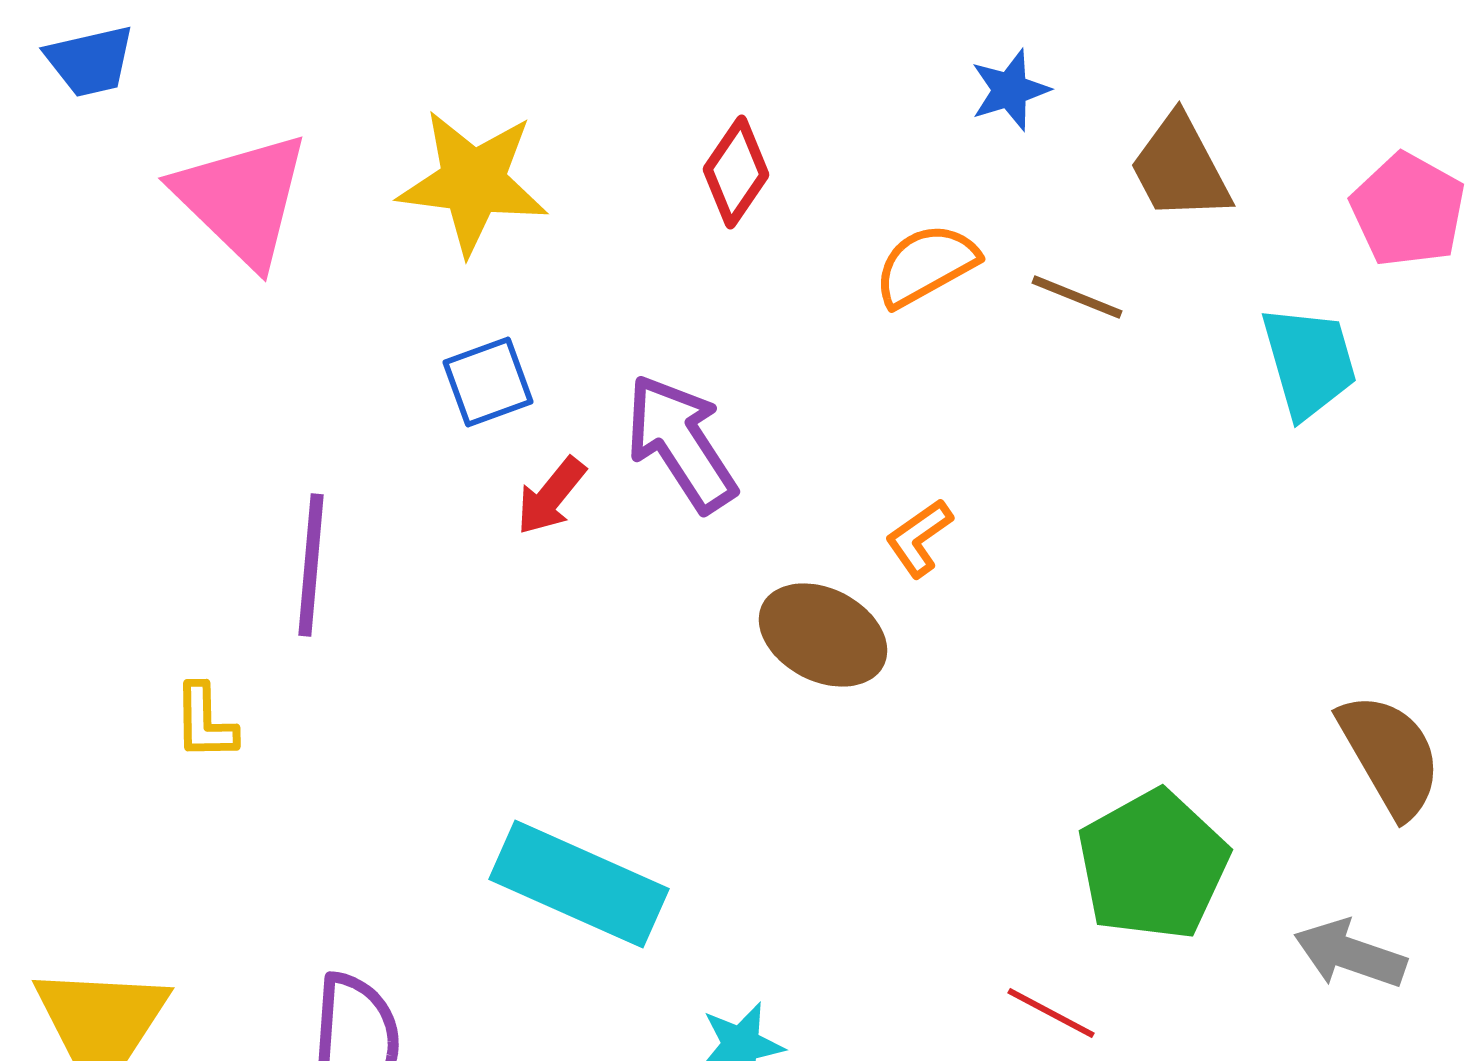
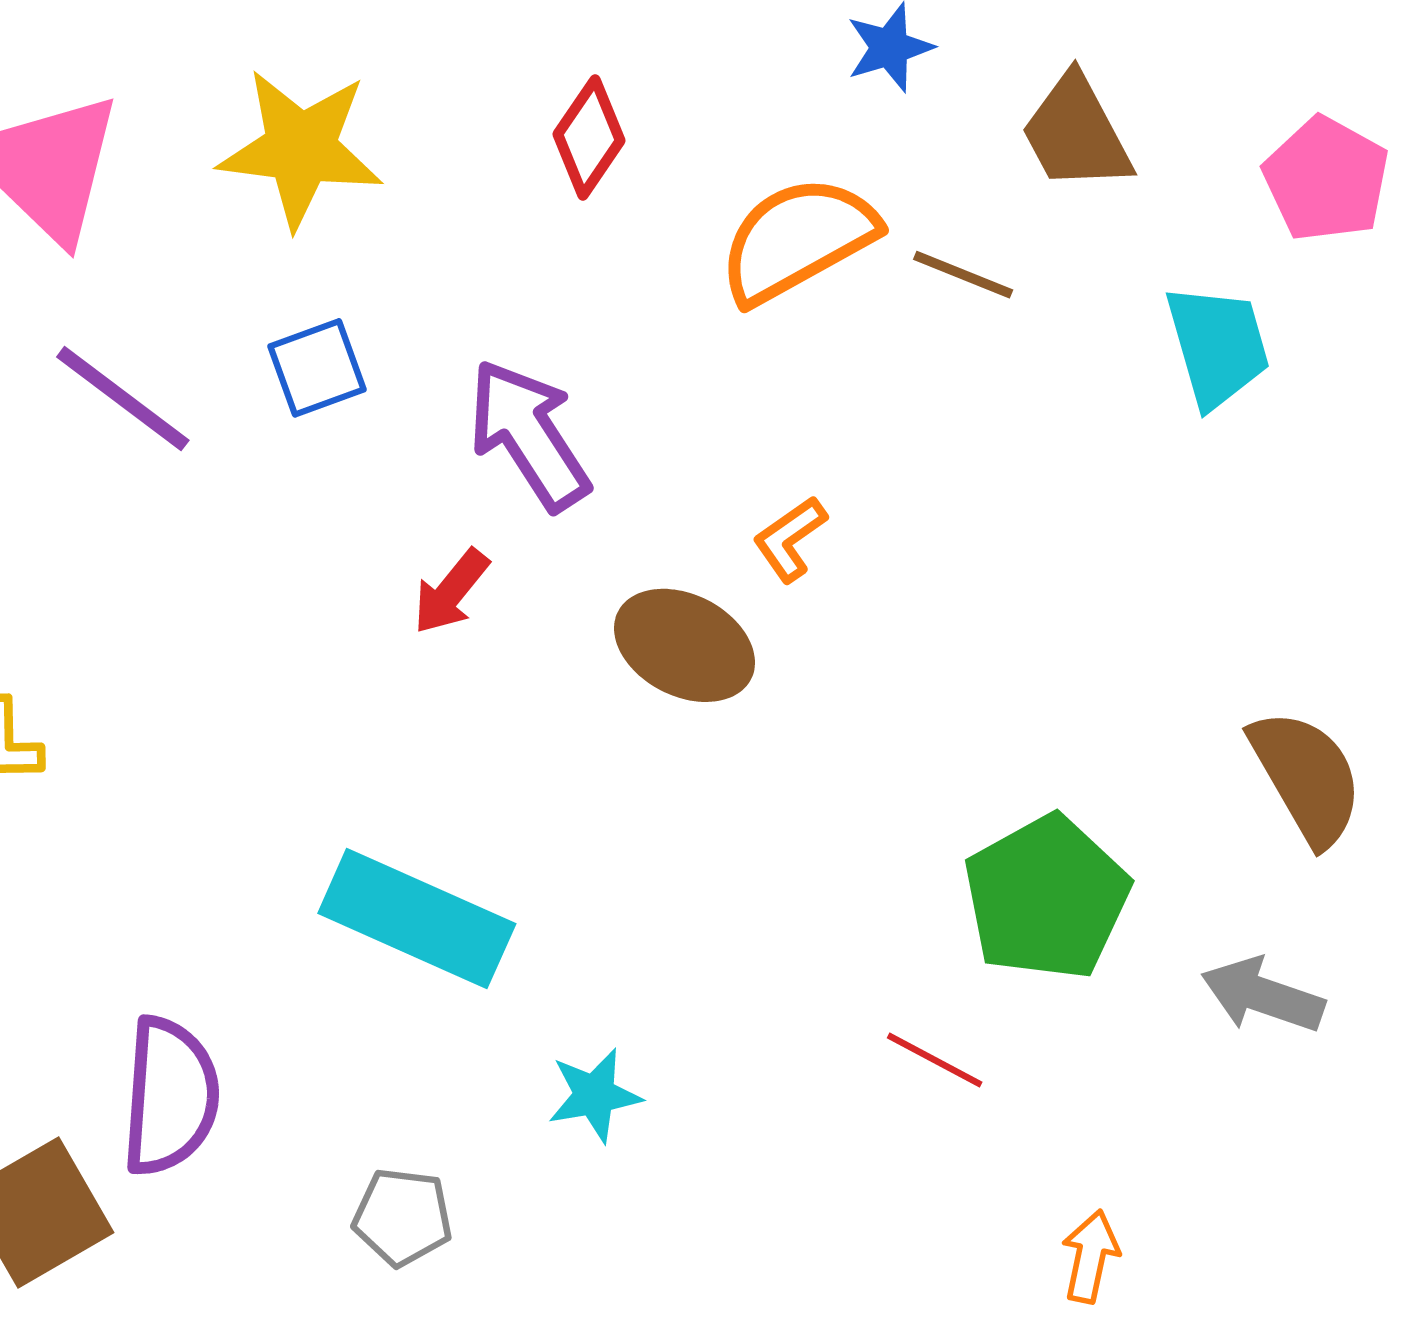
orange semicircle: (926, 265) -> (798, 239), size x1.4
red arrow: (551, 496) -> (451, 592), moved
purple line: (311, 565) -> (123, 399), moved, turned -58

